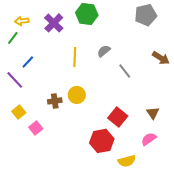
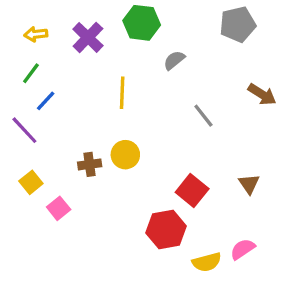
green line: (13, 38) -> (31, 73), moved
gray semicircle: (104, 51) -> (174, 60), moved
pink semicircle: (149, 139) -> (243, 249), moved

